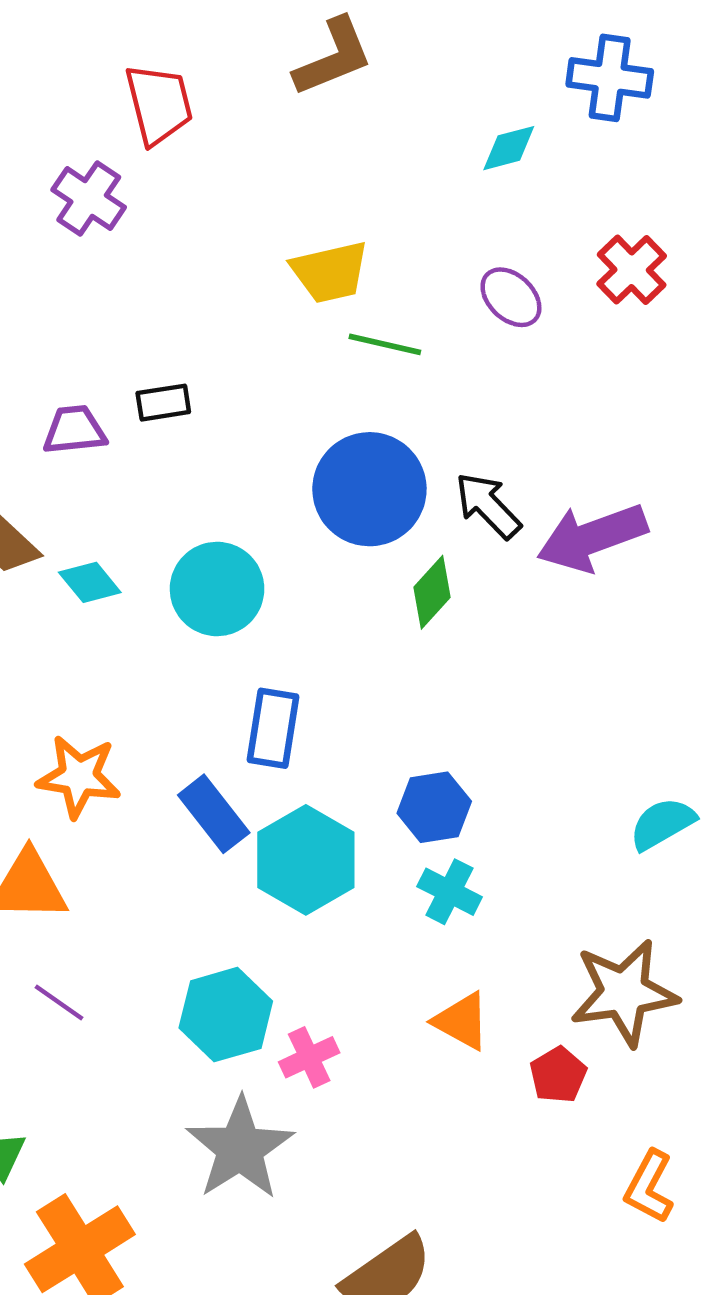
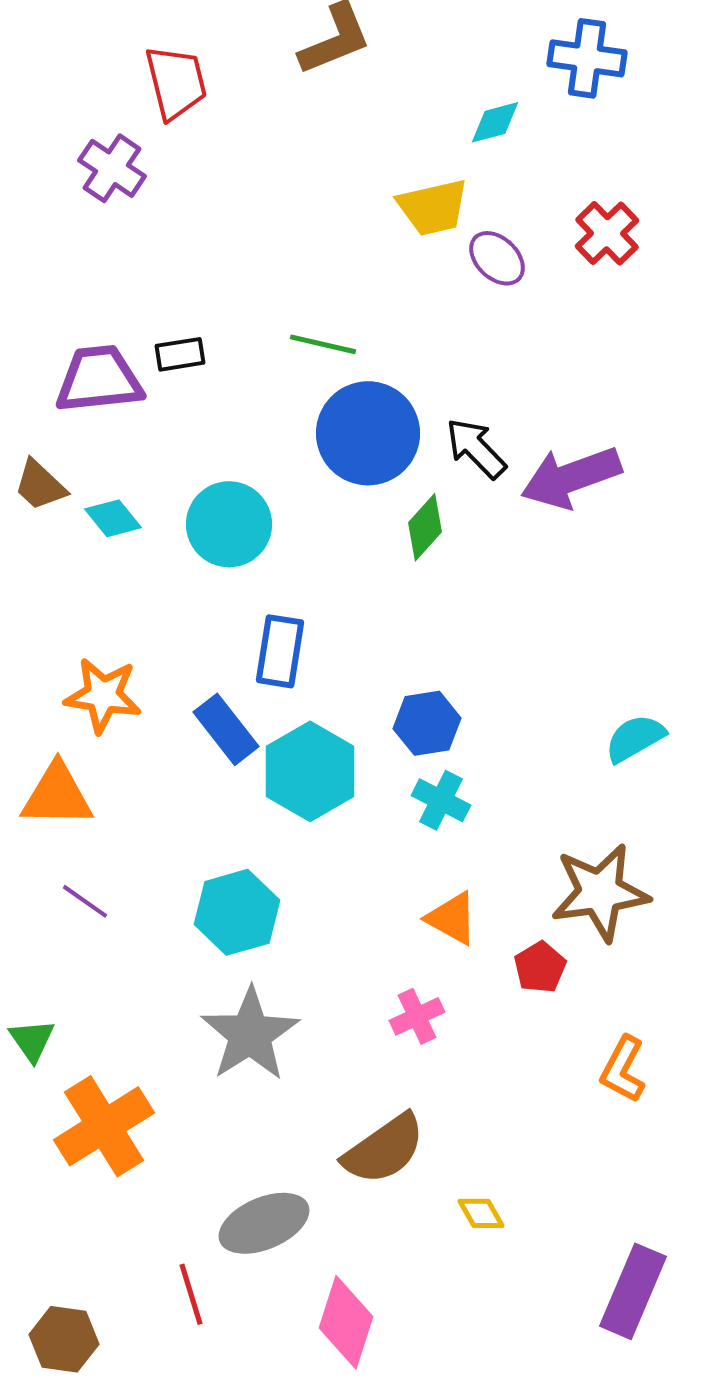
yellow trapezoid: (330, 272) -> (433, 207), moved
green line: (385, 344) -> (323, 344), moved
purple trapezoid: (74, 430) -> (99, 379), size x1.5
pink cross: (309, 1057) -> (417, 1016), moved

